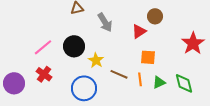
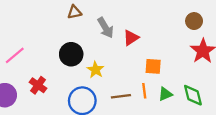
brown circle: (155, 16) -> (194, 21), moved
red triangle: (139, 31) -> (131, 38), moved
pink line: (43, 47) -> (15, 55), moved
brown line: (119, 74) -> (121, 96), moved, turned -30

